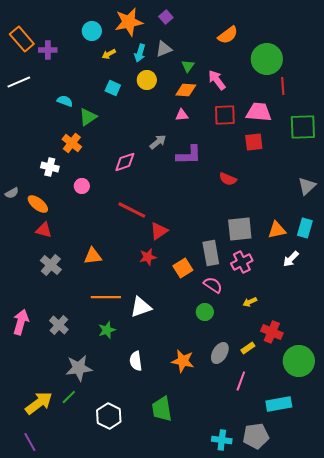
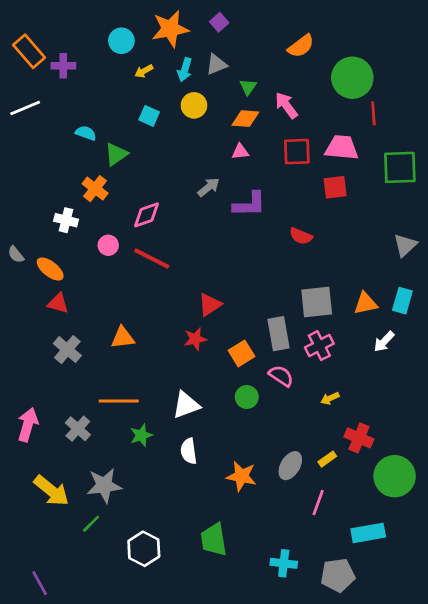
pink diamond: (125, 162) -> (146, 215), moved
gray semicircle: (12, 193) -> (16, 254), turned 80
red line: (132, 210) -> (152, 258), moved
orange line: (106, 297) -> (119, 401), moved
green circle: (205, 312) -> (247, 397), moved
white semicircle: (136, 361) -> (189, 451), moved
yellow arrow: (39, 403) -> (51, 491), moved, turned 76
cyan cross: (222, 440) -> (284, 563), moved

